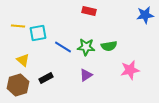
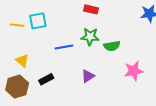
cyan square: (38, 33) -> (38, 21), moved
blue line: (63, 47) -> (64, 47), turned -42
green star: (86, 47) -> (90, 37), moved

